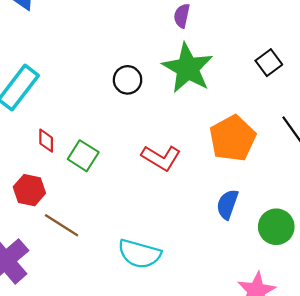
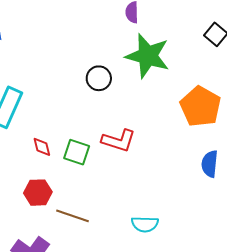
red L-shape: (161, 158) -> (119, 140), moved
cyan semicircle: (139, 254) -> (145, 224), size x0.7

